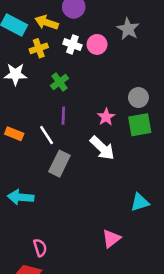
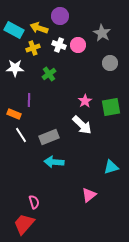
gray circle: (138, 98) -> (110, 63), moved
purple line: (63, 116) -> (29, 100), moved
white line: (47, 135) -> (21, 135), moved
gray rectangle: (59, 164) -> (49, 137), turned 42
cyan arrow: (21, 197) -> (54, 162), moved

